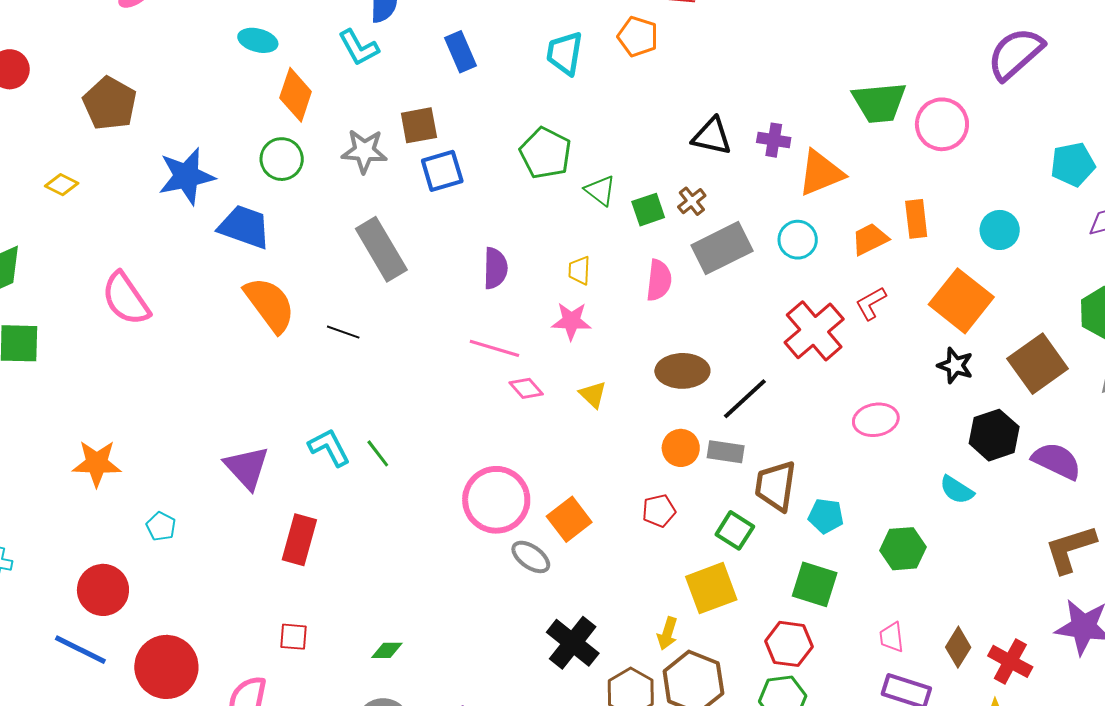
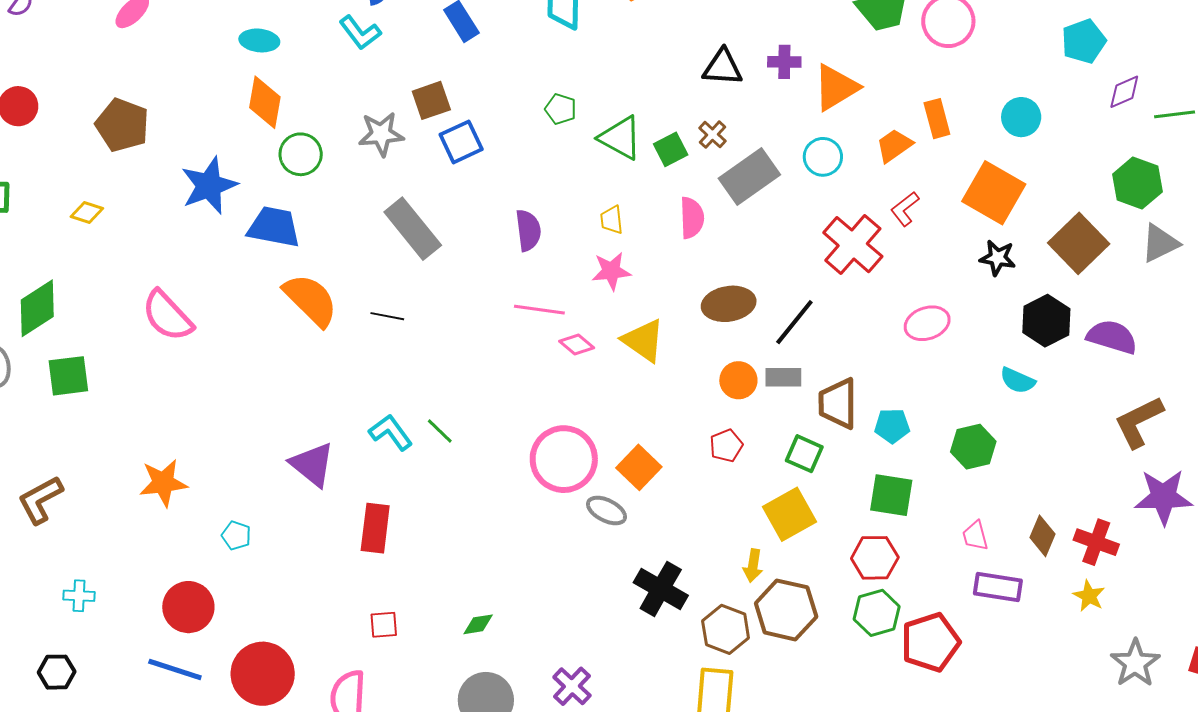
orange diamond: (296, 95) -> (265, 102), moved
green pentagon: (545, 153) -> (561, 109), size x0.6
green triangle: (600, 191) -> (620, 138), size x1.4
yellow triangle: (593, 394) -> (644, 341), size x1.6

